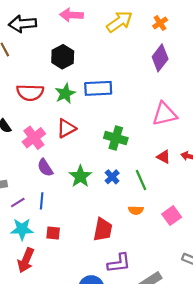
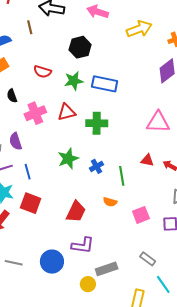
red semicircle: (30, 92) -> (42, 72), size x0.7
green cross: (116, 138) -> (97, 123), moved, turned -30
red triangle: (164, 157) -> (147, 160), turned -32
purple semicircle: (45, 168) -> (16, 141), moved
blue line: (42, 201) -> (28, 172), turned -35
red square: (53, 233) -> (31, 203), size x1.5

